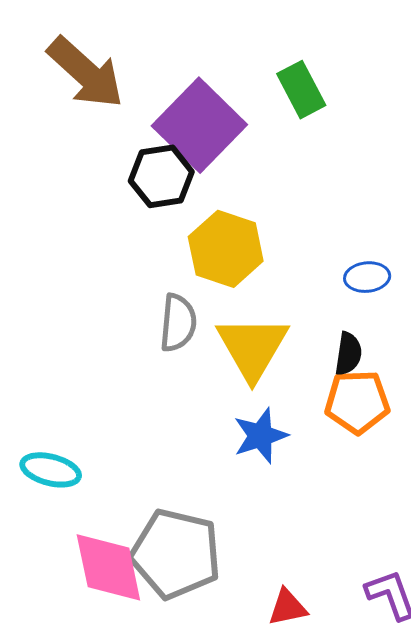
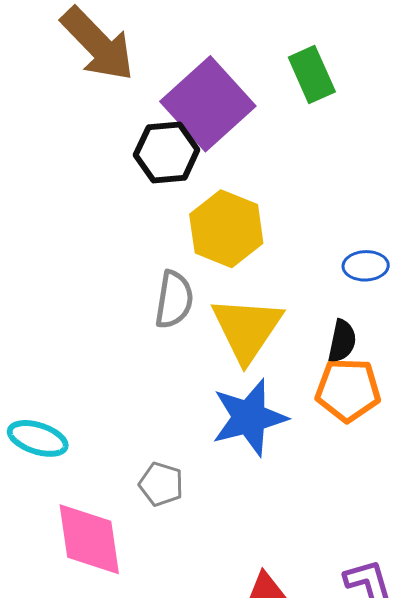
blue star: (260, 436) -> (249, 417), size x1.4
gray pentagon: (176, 554) -> (161, 484), moved, size x0.5

